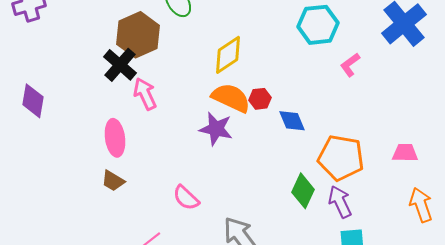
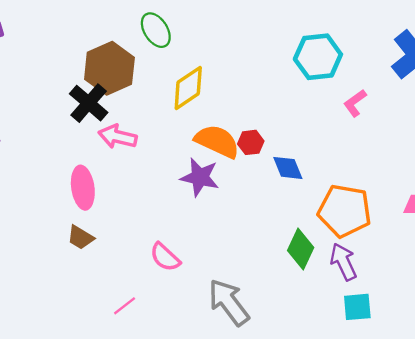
yellow diamond: (228, 55) -> (188, 88), moved
pink arrow: (145, 94) -> (118, 137), turned -52

